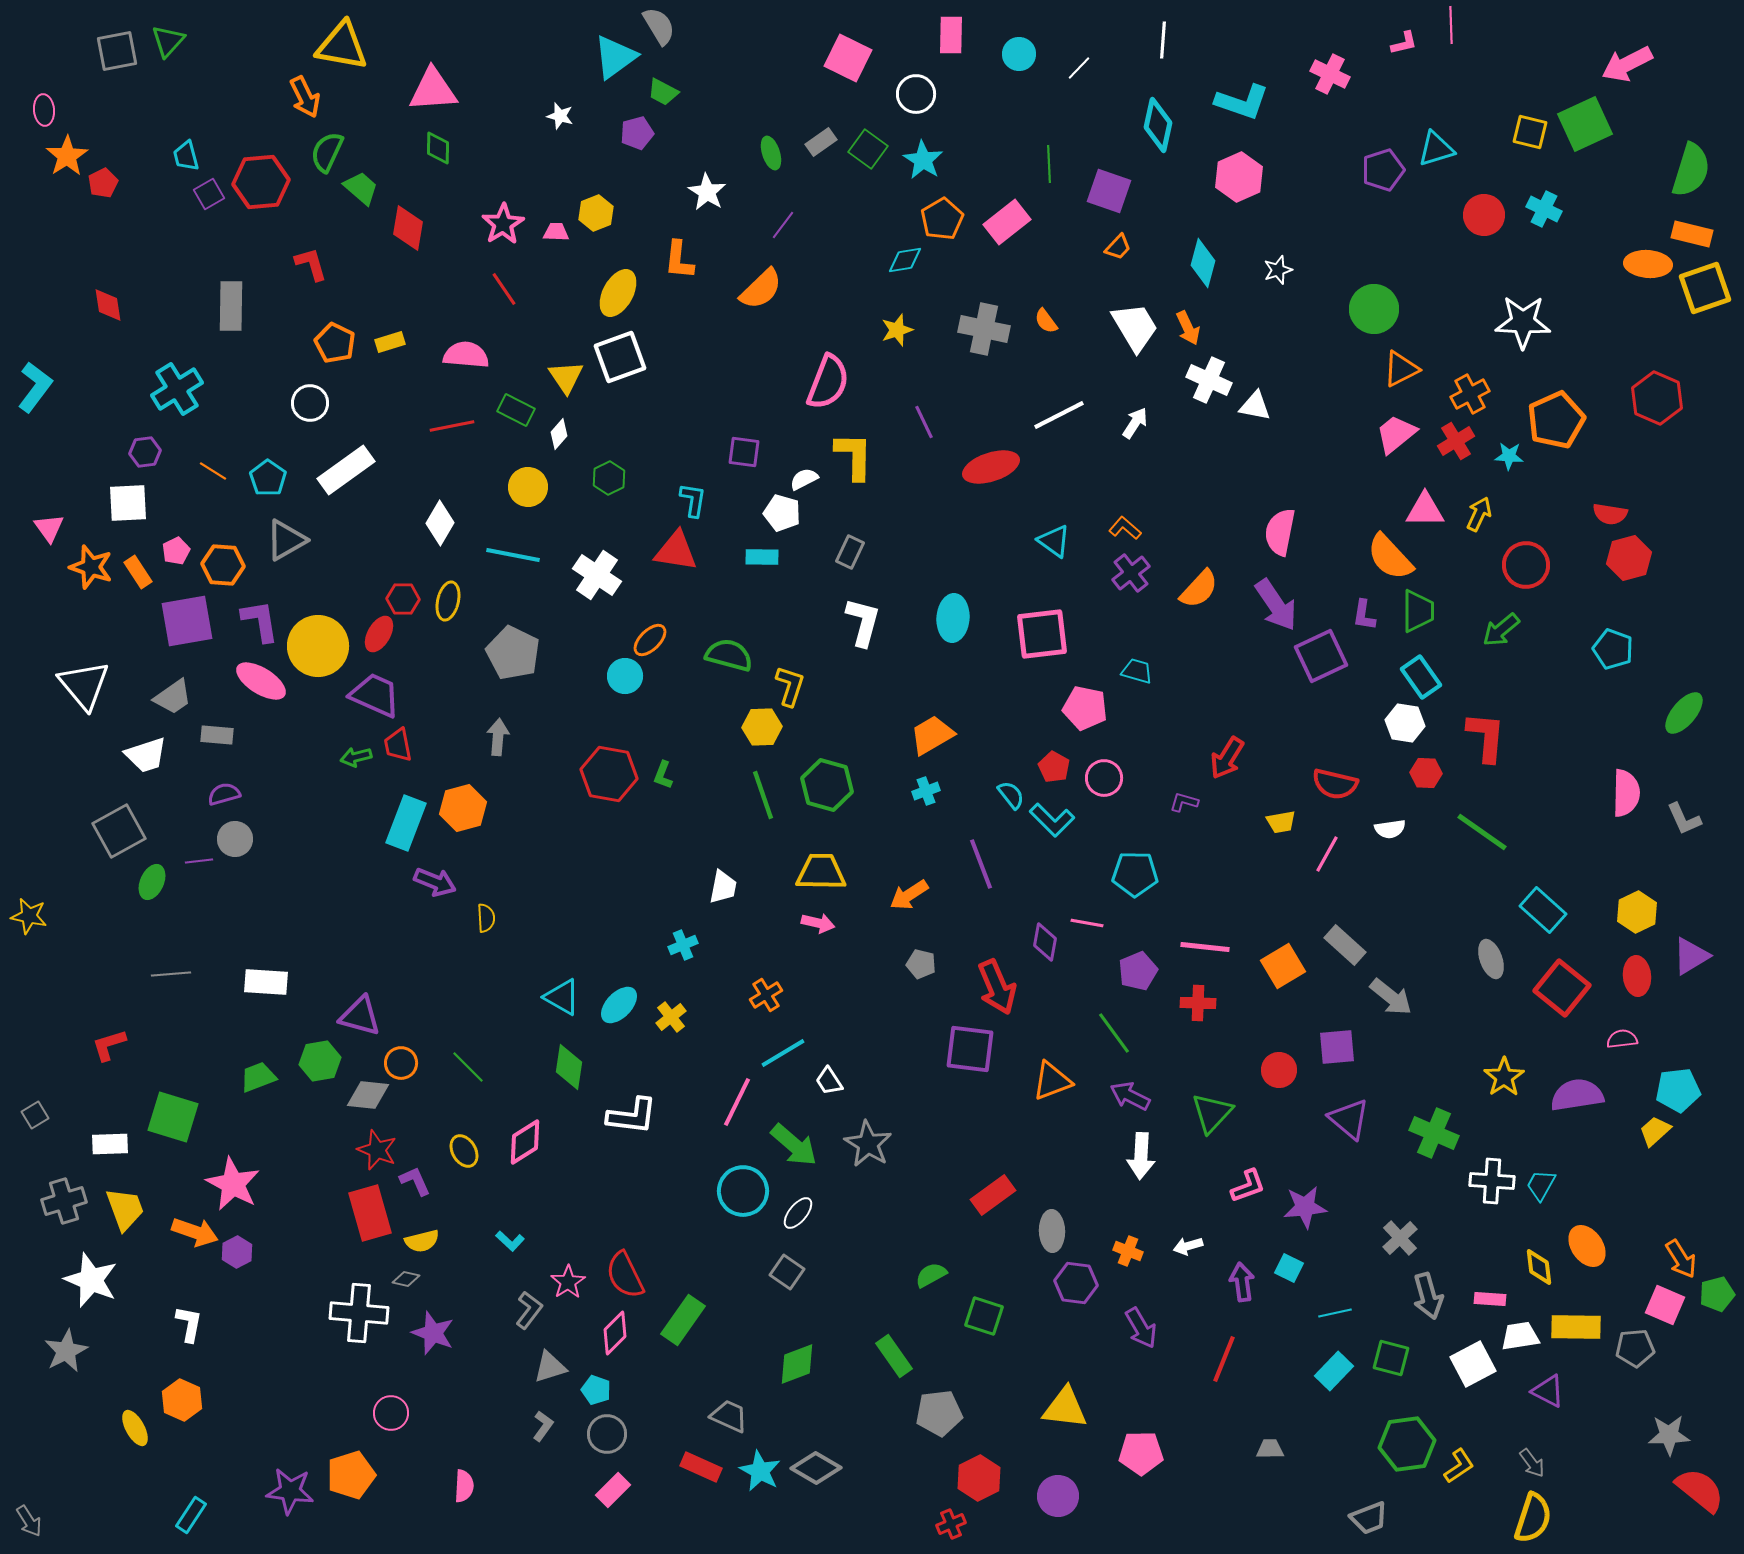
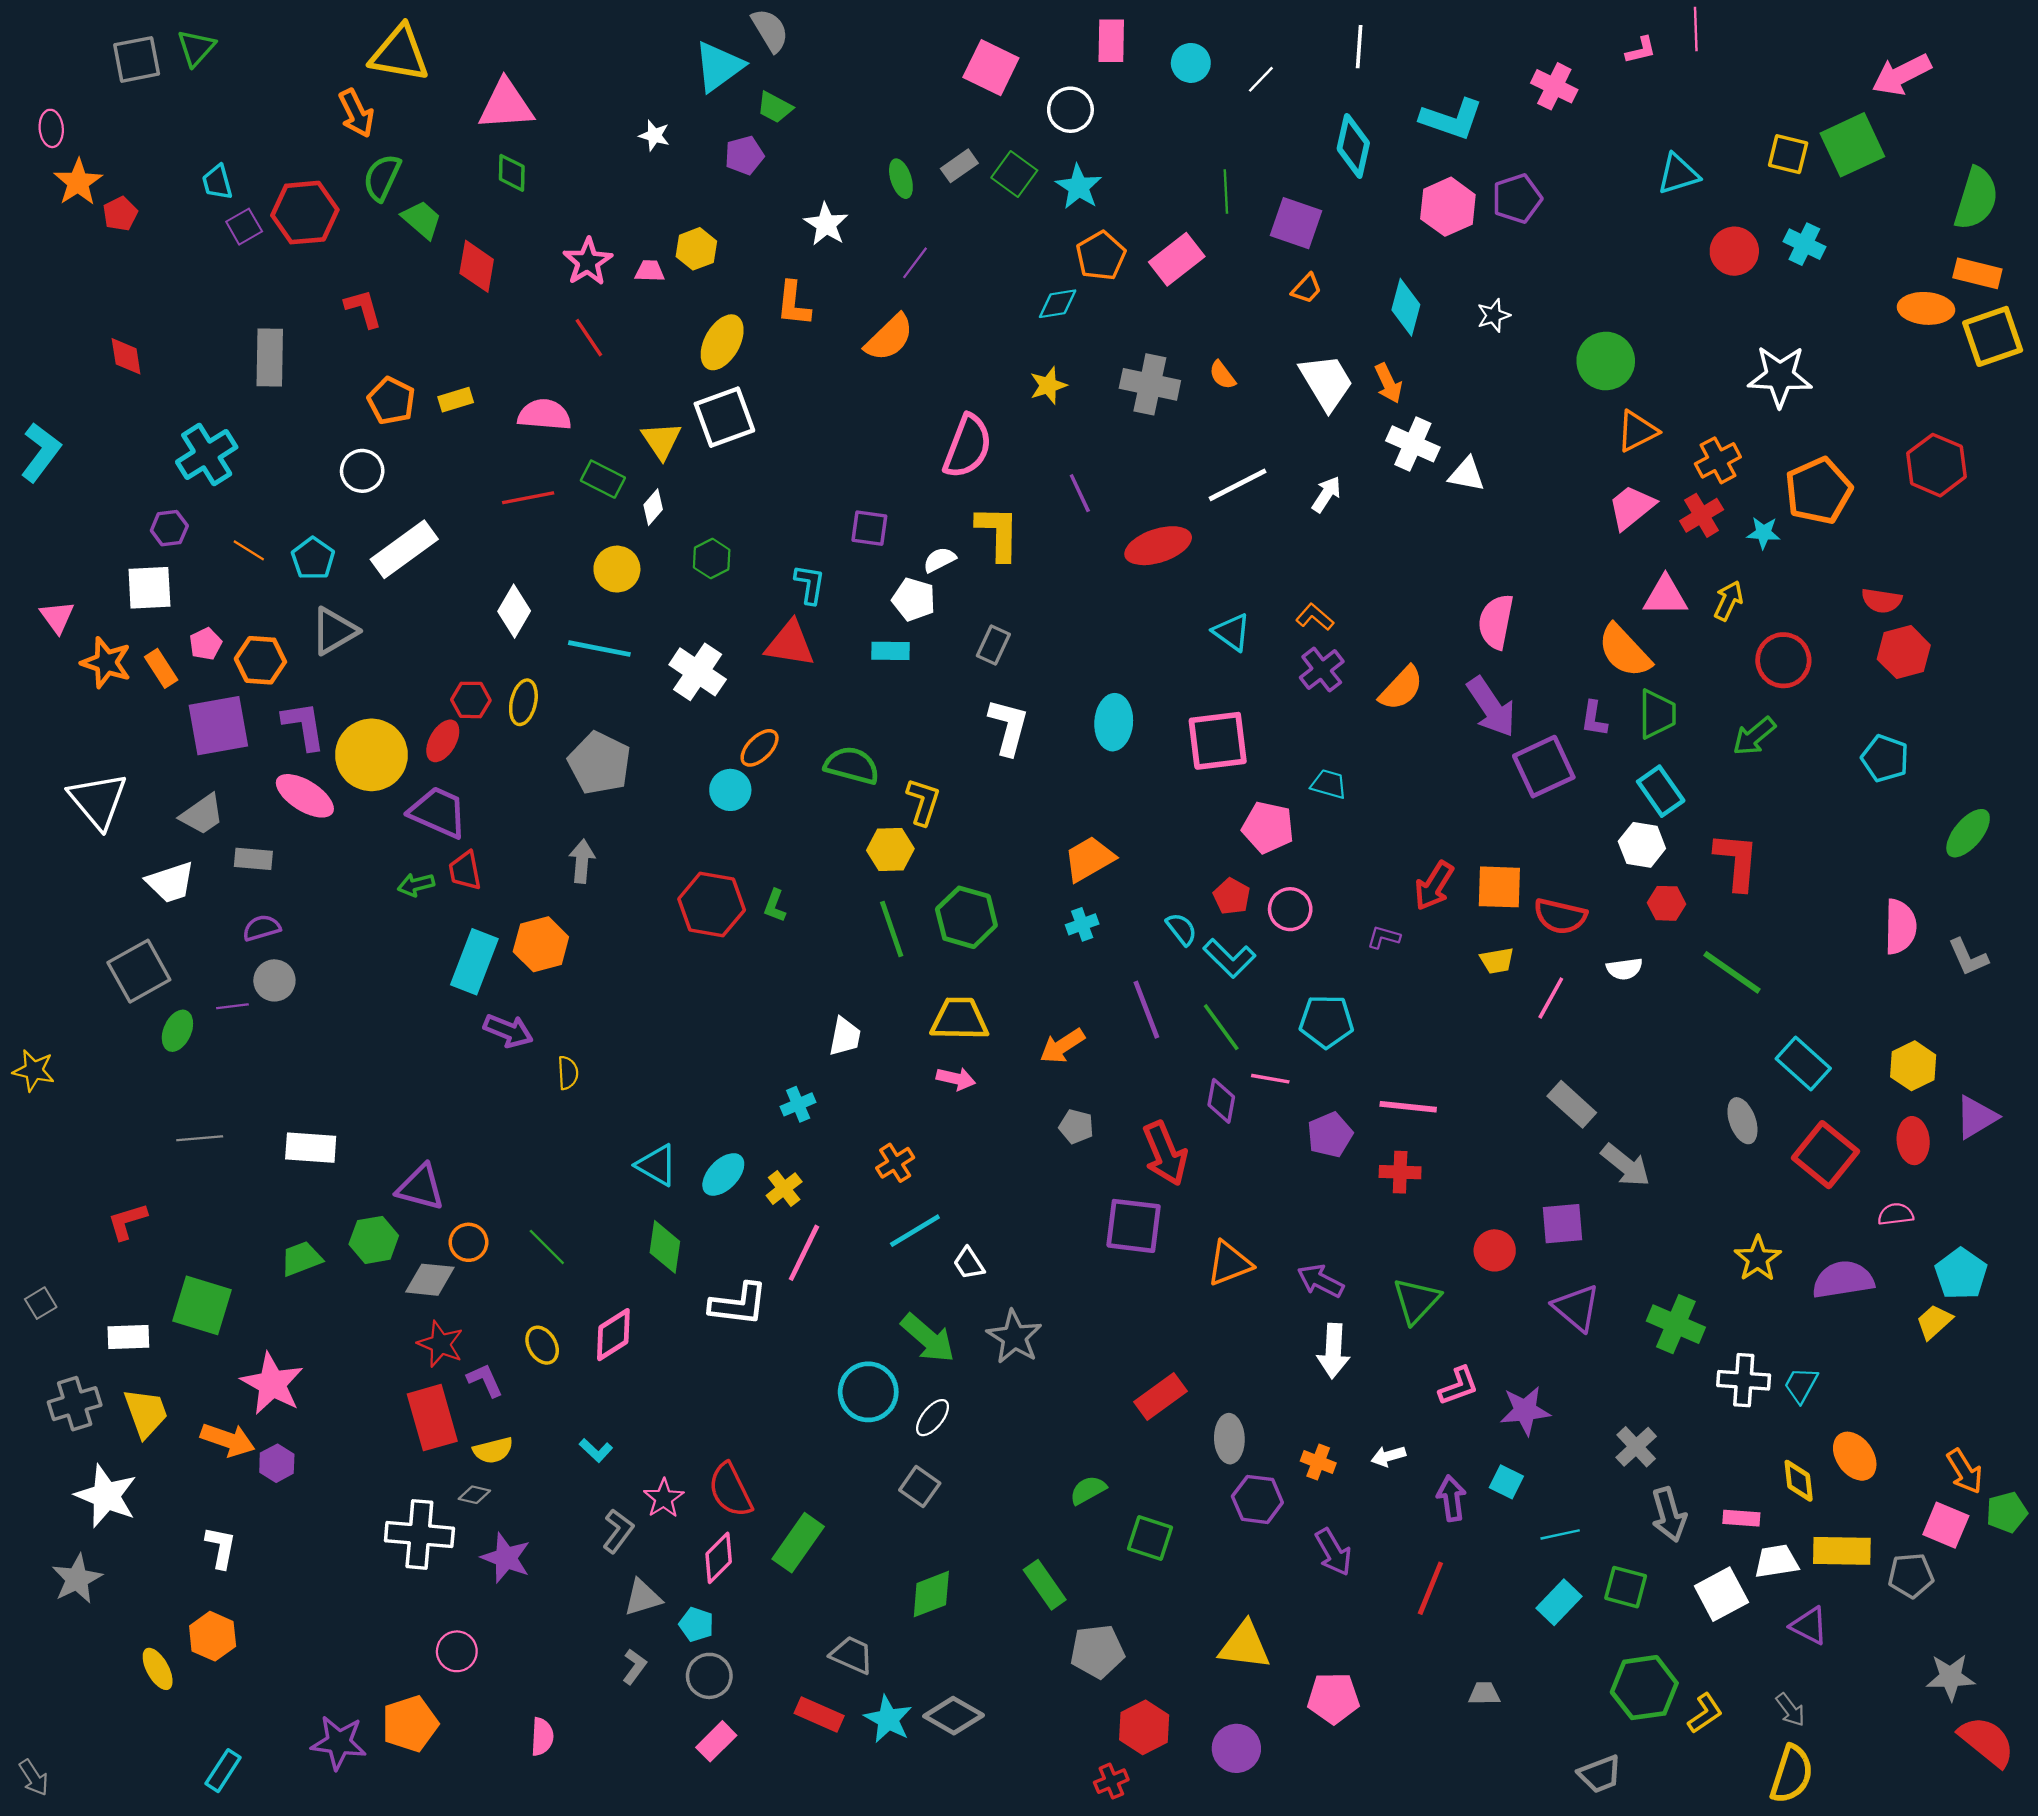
purple pentagon: (1383, 170) -> (1517, 199), moved
orange square: (1283, 966) -> (1499, 887), moved, turned 33
green line: (1114, 1033) -> (1221, 1027), moved
cyan pentagon: (1678, 1090) -> (1961, 1274), turned -30
pink line: (737, 1102) -> (804, 1253), moved

